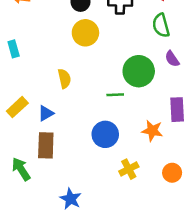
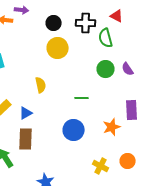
green semicircle: (161, 25) -> (106, 38), moved
green circle: (139, 71) -> (106, 69), moved, size x0.7
orange star: (152, 131) -> (112, 127), turned -30
yellow cross: (129, 169) -> (101, 166), moved, turned -35

